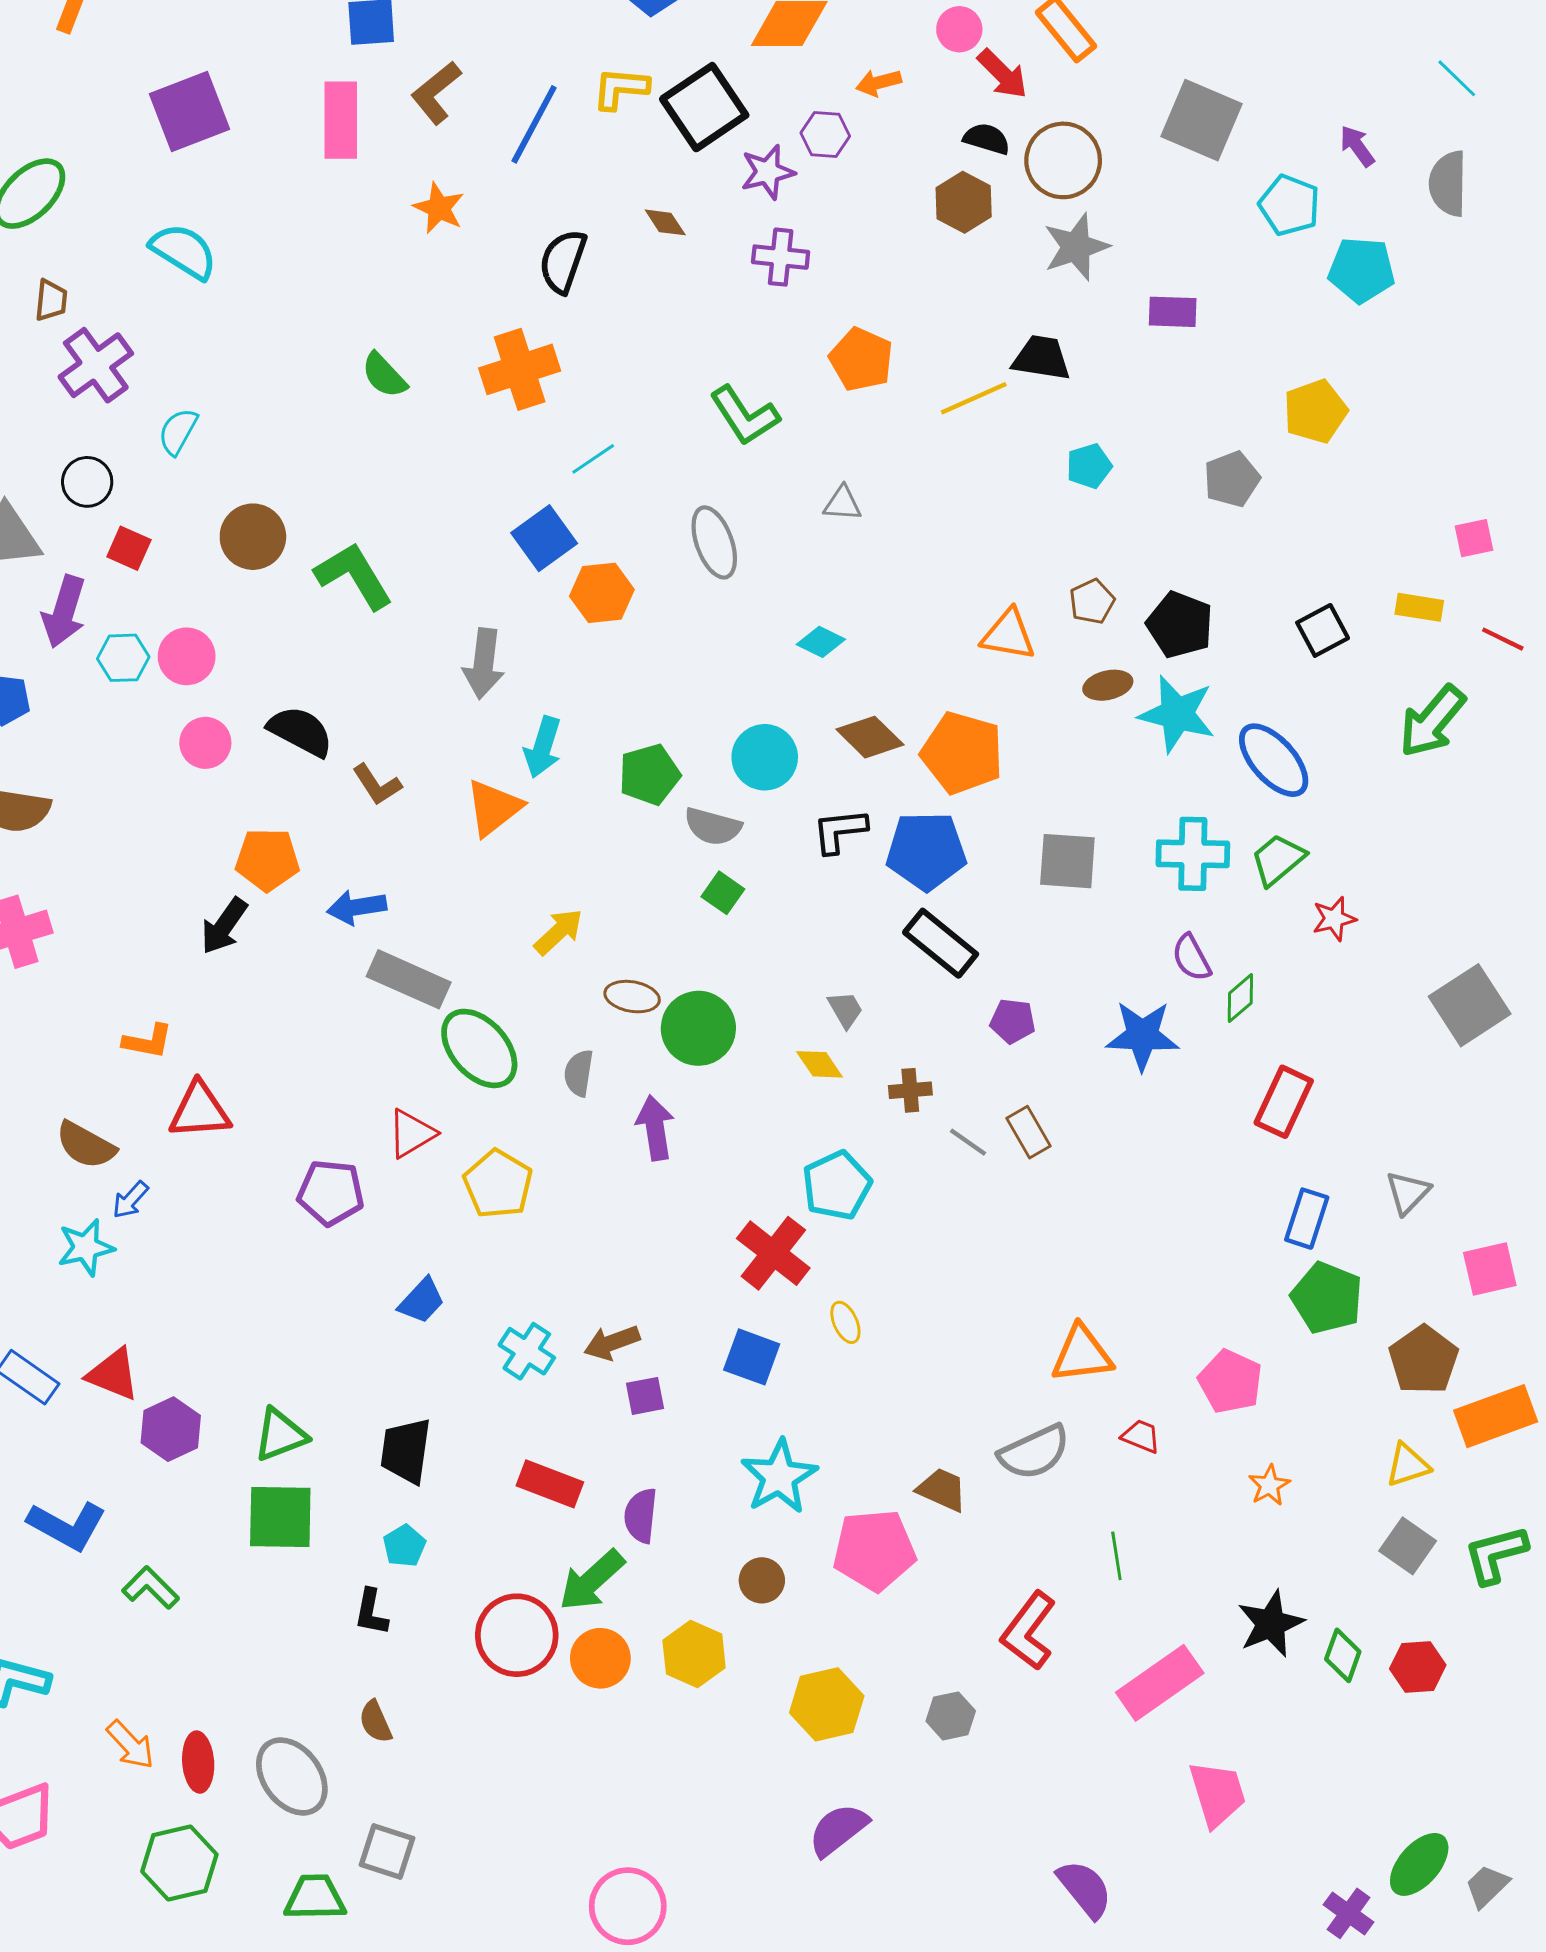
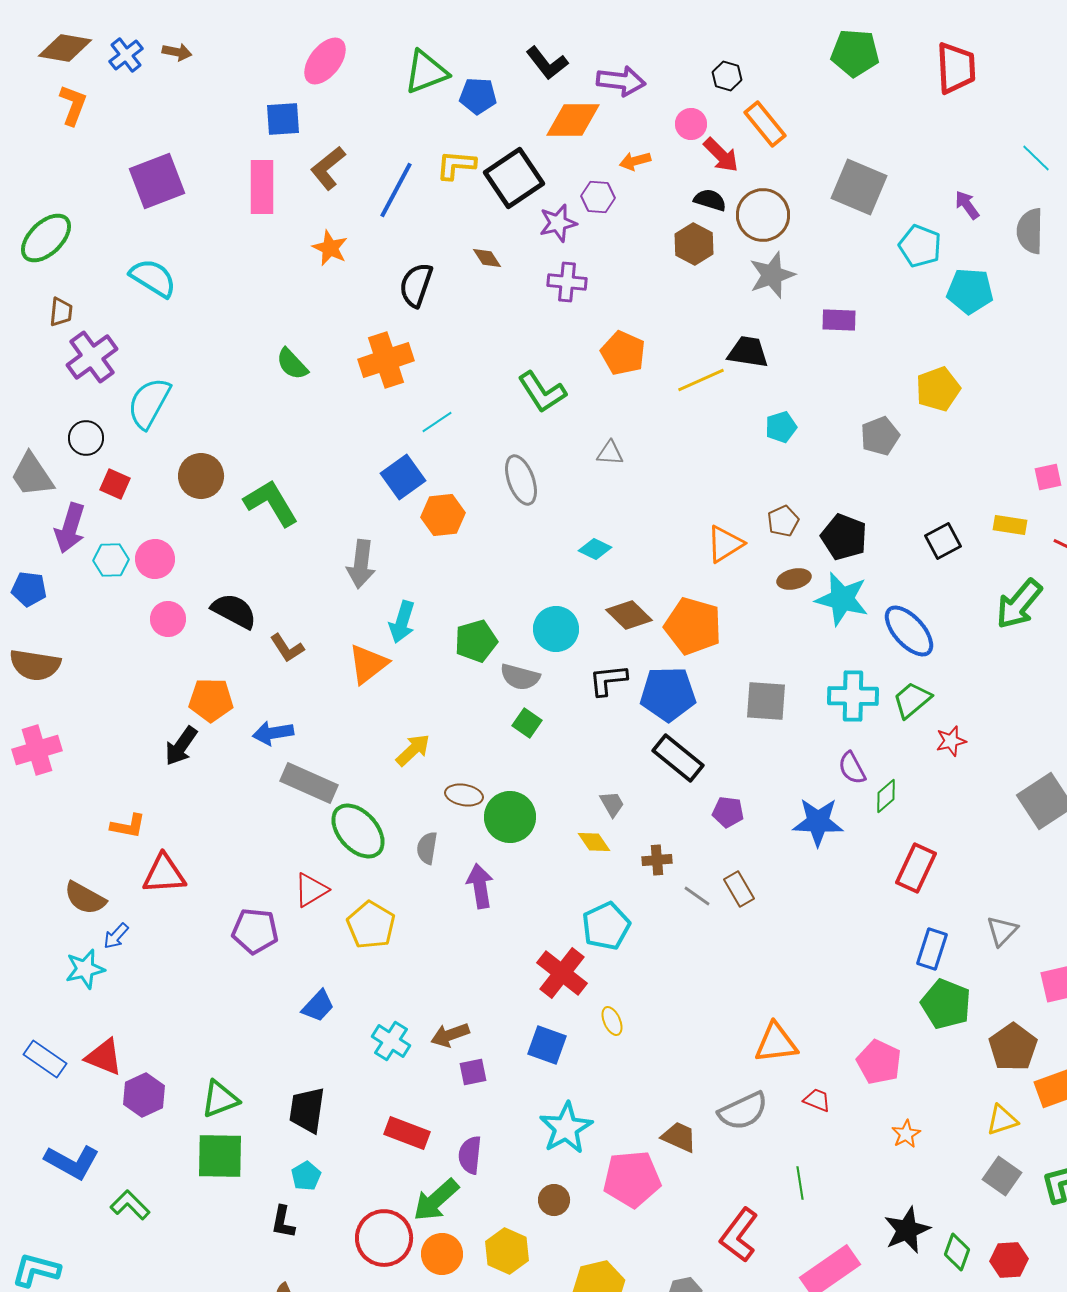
cyan semicircle: (178, 431) -> (149, 403), size x1.6
orange triangle: (1008, 635) -> (725, 544), turned -42

